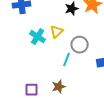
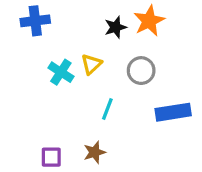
gray circle: (80, 45) -> (141, 71), moved

